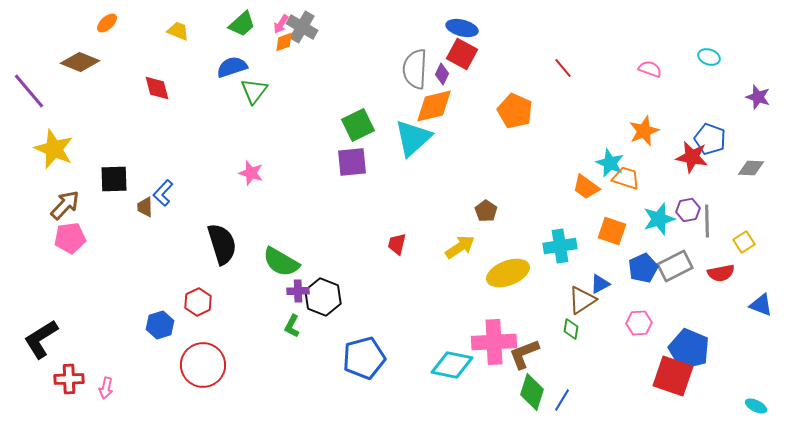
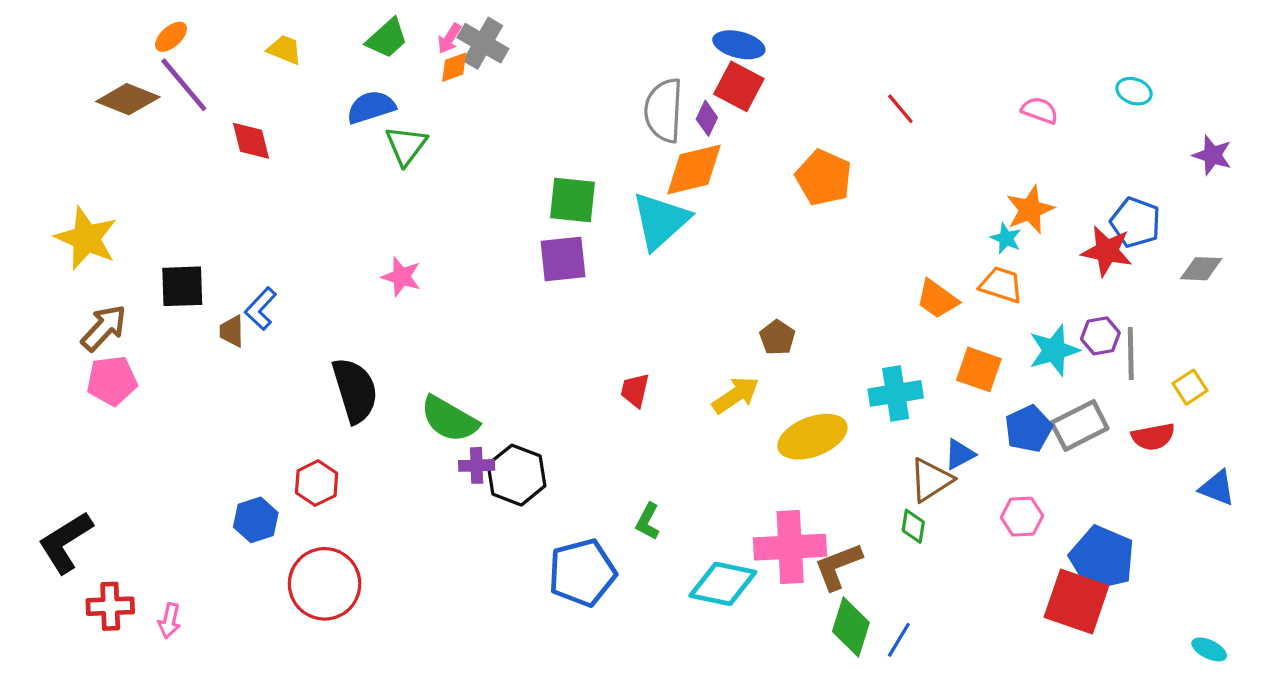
purple line: (29, 91) -> (184, 85), moved
green square: (358, 125) -> (573, 200), turned 32
cyan star: (610, 163) -> (1006, 238), moved, size x0.7
green L-shape: (292, 326) -> (648, 521), moved

